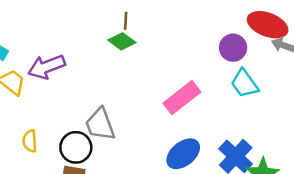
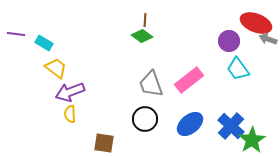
purple arrow: (46, 67) -> (70, 92), moved
gray trapezoid: (100, 124) -> (151, 84), moved
black circle: (76, 147) -> (145, 119), moved

